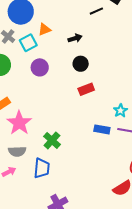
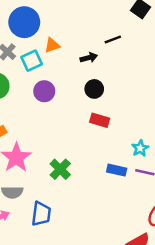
black line: (96, 11) -> (113, 40), moved
red rectangle: (86, 89) -> (100, 120), turned 35
green cross: (52, 140) -> (60, 169), moved

